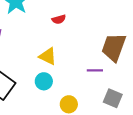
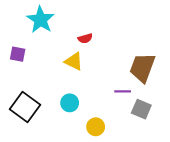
yellow triangle: (48, 56) -> (74, 61), moved
gray square: (113, 98) -> (141, 109), moved

